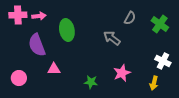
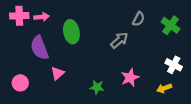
gray arrow: (112, 38) -> (119, 40), turned 102
pink triangle: (54, 69) -> (58, 73), turned -40
yellow arrow: (154, 83) -> (164, 88), turned 56

